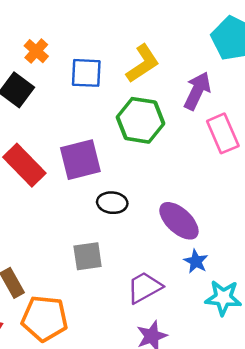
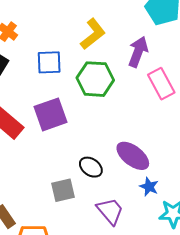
blue square: (86, 73) -> (49, 62), moved
black ellipse: (112, 203) -> (91, 167), moved, turned 35
purple trapezoid: (144, 287) -> (110, 211), turned 84

